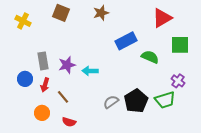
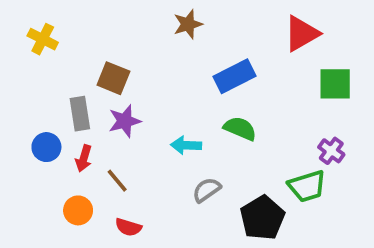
brown square: (61, 13) -> (113, 78), moved
green semicircle: (150, 57) -> (240, 128), moved
cyan arrow: (90, 71) -> (186, 145), moved
black pentagon: (136, 101) -> (262, 218), moved

